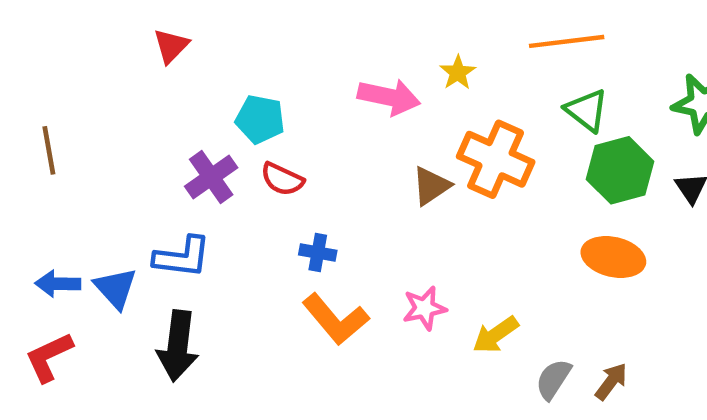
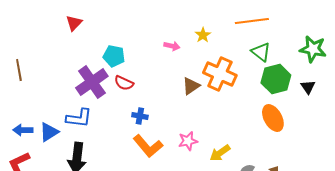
pink arrow: (389, 97) -> (172, 46), size x0.6
purple cross: (211, 177) -> (92, 82), size x1.4
orange ellipse: (613, 257) -> (273, 118), turned 48
blue triangle: (116, 288) -> (49, 132), turned 40

